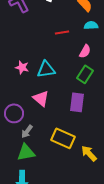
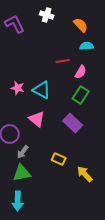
red line: (62, 32) -> (63, 61), moved
cyan triangle: (46, 69) -> (42, 90), turned 36
purple rectangle: (77, 102) -> (73, 123), turned -54
yellow rectangle: (63, 138) -> (59, 159), size x0.6

